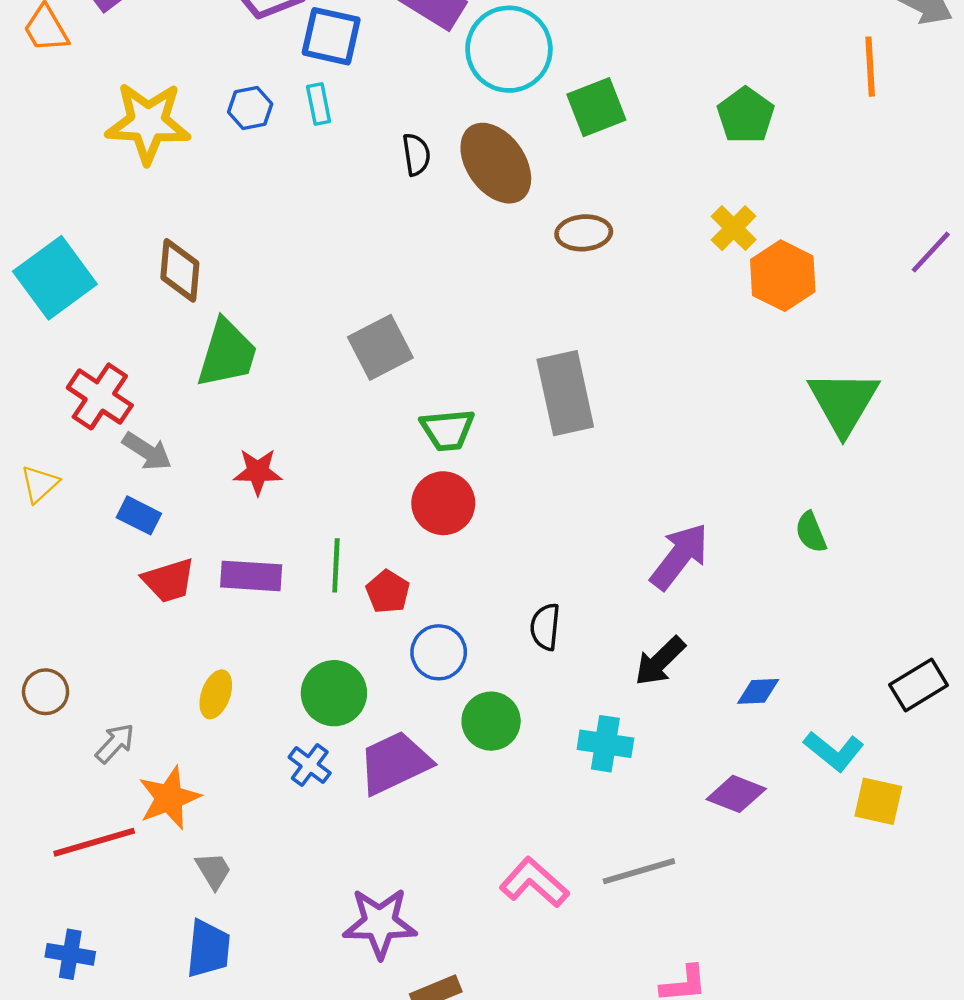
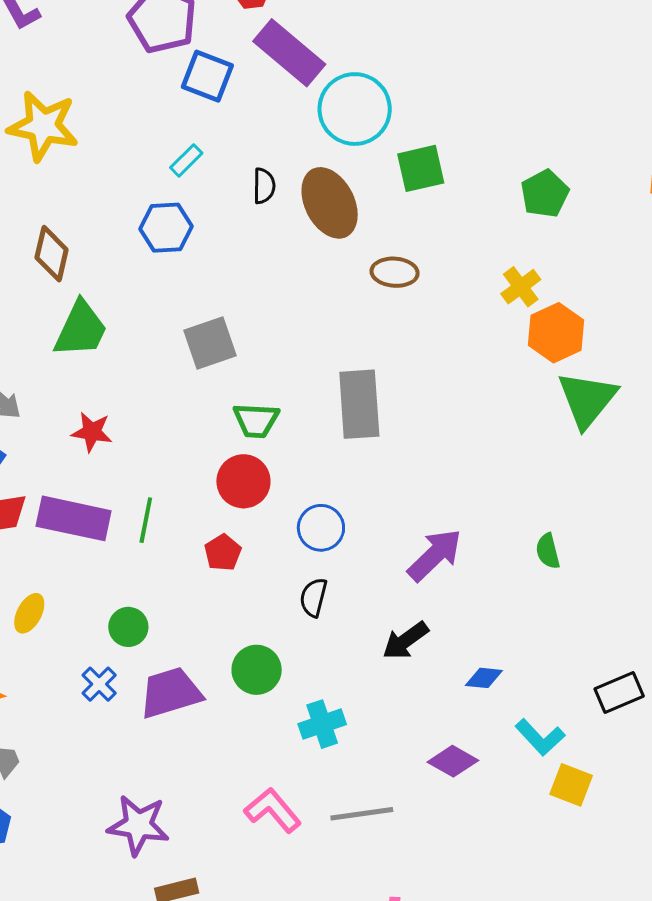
cyan rectangle: (319, 104) -> (186, 160), moved, turned 48
blue hexagon: (250, 108) -> (166, 228), moved, size x1.4
green triangle: (843, 402) -> (587, 399), moved
purple rectangle: (251, 576) -> (74, 518), size x1.4
red pentagon: (388, 592) -> (223, 553), moved
blue circle: (439, 652) -> (321, 528), moved
green circle: (334, 693) -> (128, 627), size x0.7
cyan cross: (605, 744) -> (322, 724), moved, turned -36

